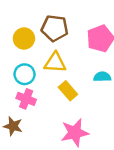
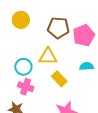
brown pentagon: (55, 28) -> (58, 28), moved
yellow circle: (24, 38) -> (21, 20), moved

